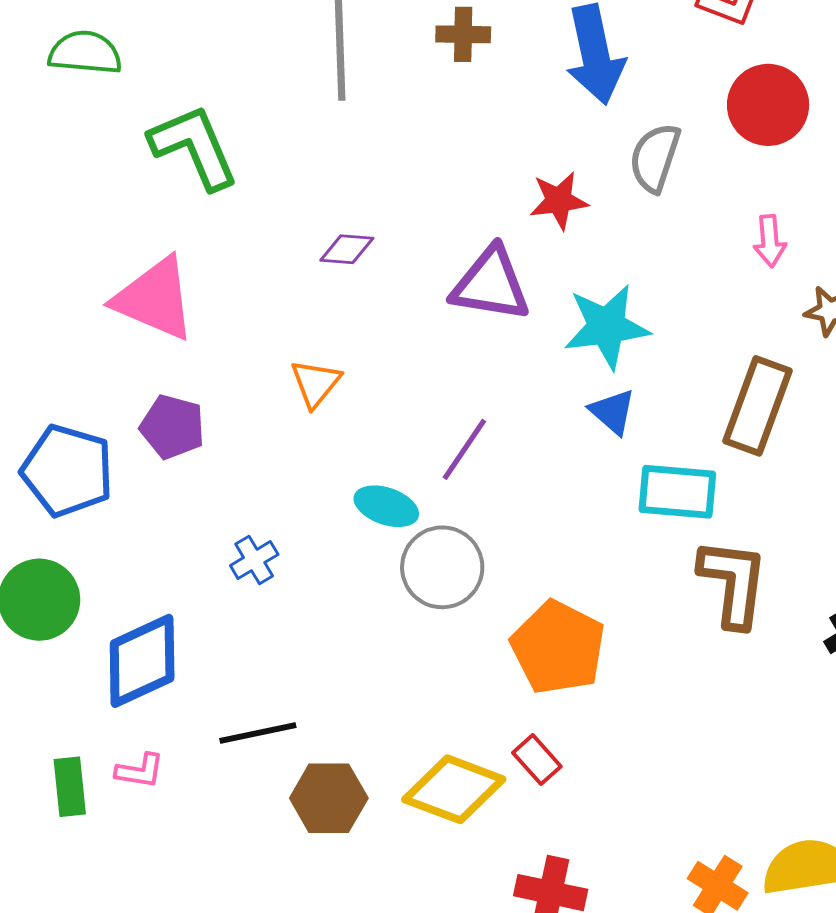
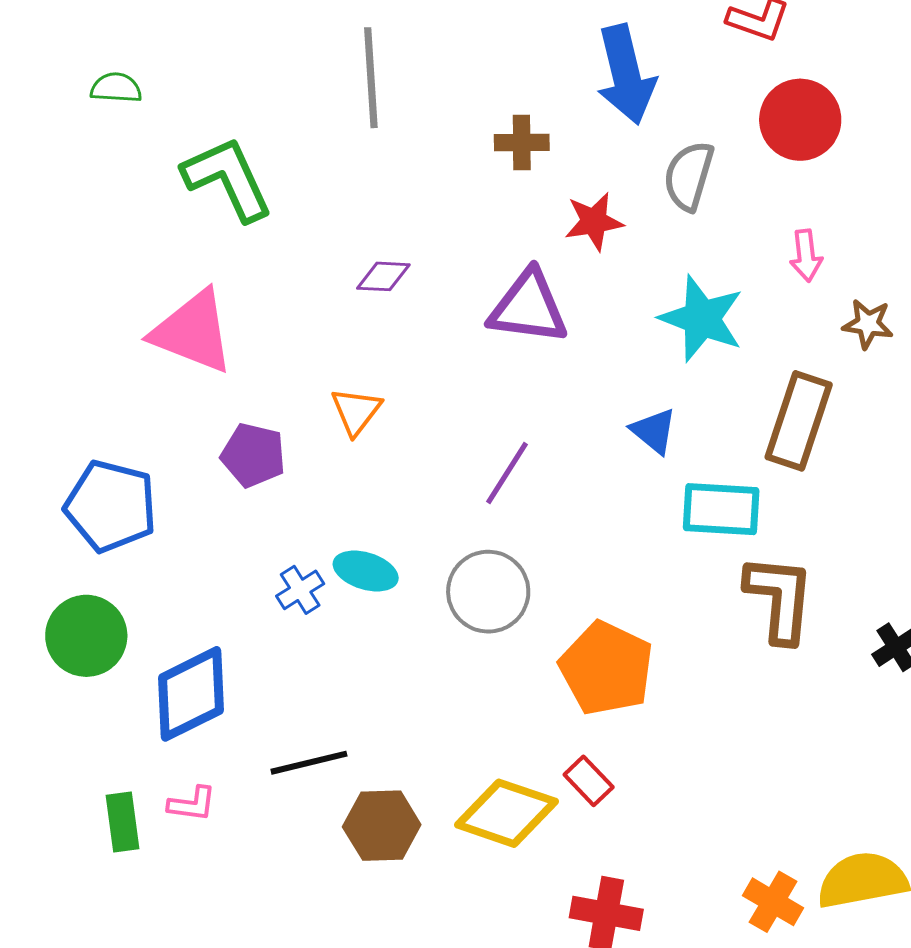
brown cross: (463, 34) -> (522, 142), moved
green semicircle: (85, 53) -> (116, 88), size x0.7
cyan star: (607, 327) -> (702, 319), moved, turned 30
purple pentagon: (172, 427) -> (253, 455), moved
cyan ellipse: (386, 506) -> (366, 571), moved

